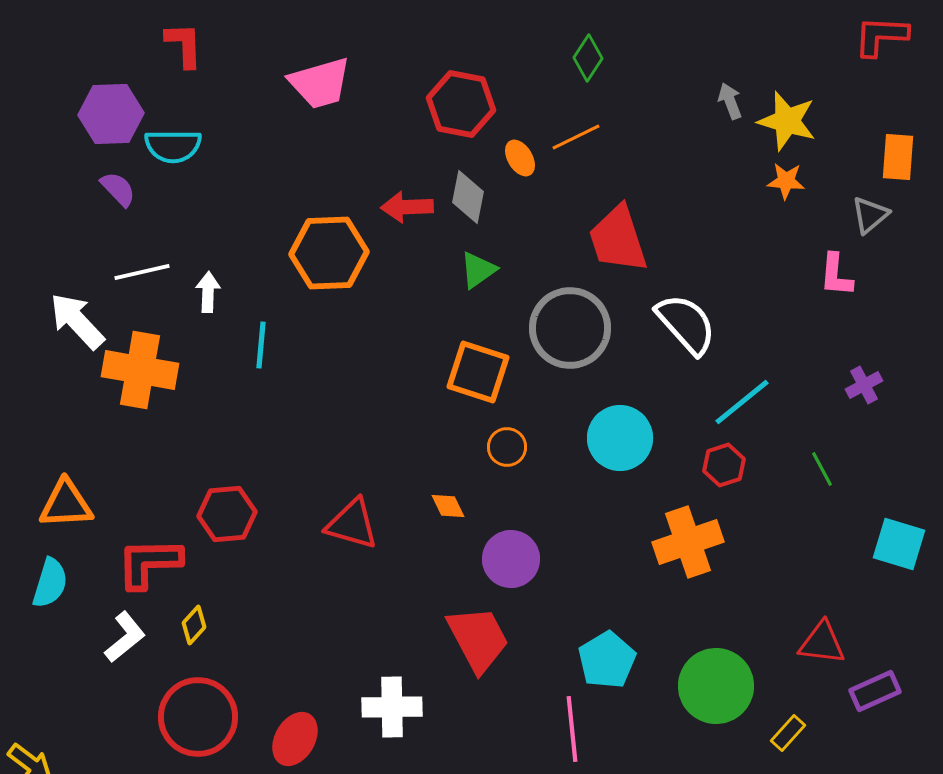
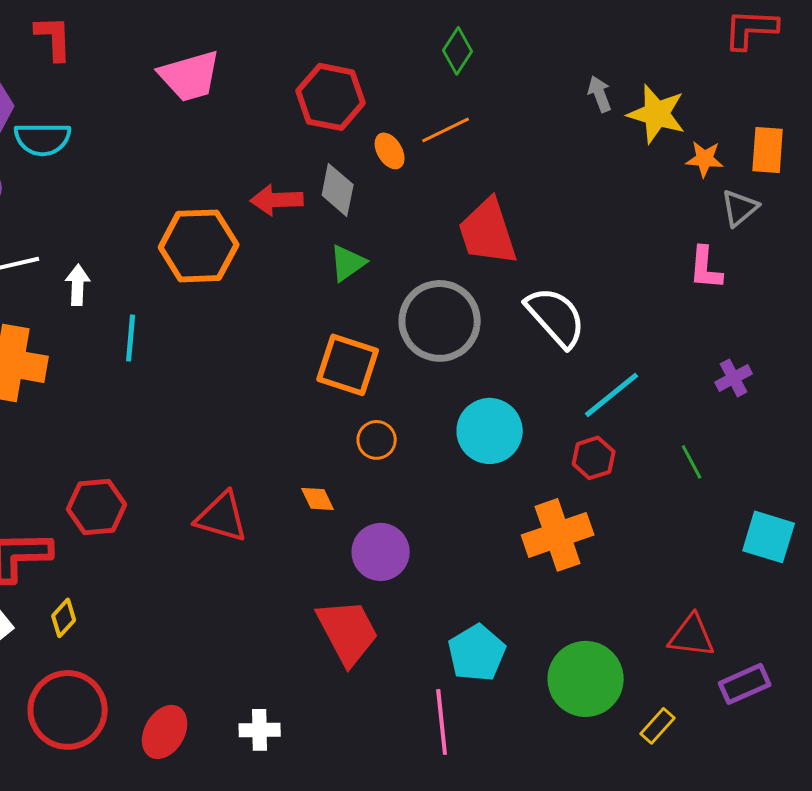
orange star: (786, 181) -> (705, 159), moved
white cross: (392, 707) -> (260, 730), moved, size x0.7

